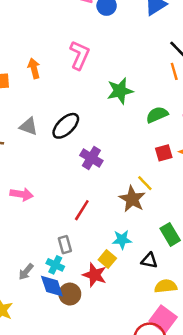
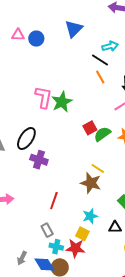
pink L-shape: (80, 55) -> (44, 97), moved
green semicircle: (157, 115) -> (102, 134), moved
red square: (164, 153) -> (90, 128), moved
purple cross: (91, 158) -> (39, 160), moved
cyan cross: (55, 265) -> (56, 247), moved

